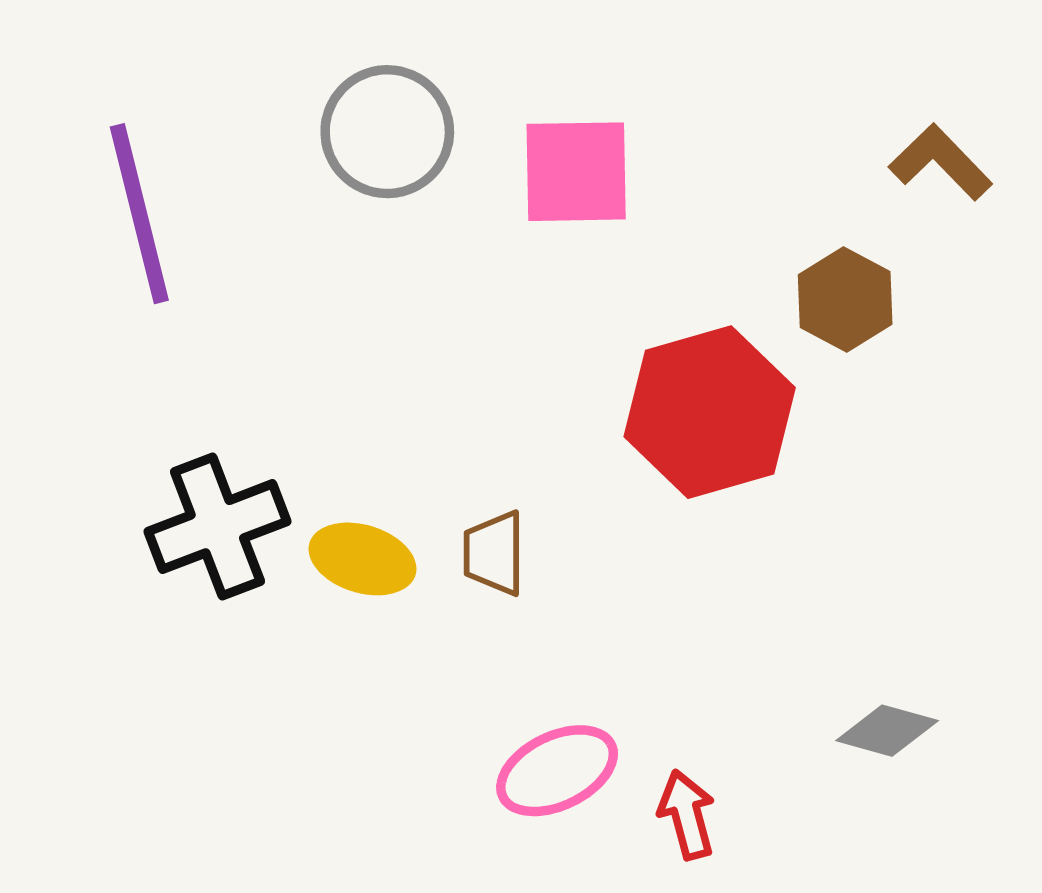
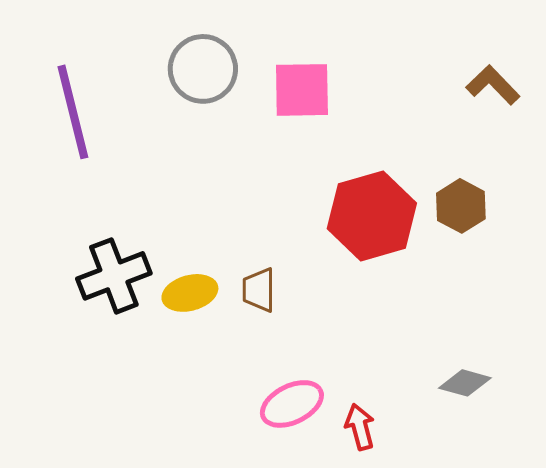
brown hexagon: (845, 300) -> (461, 206), moved
yellow ellipse: (362, 559) -> (190, 293), turned -32

